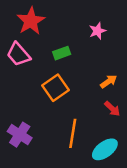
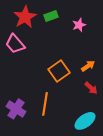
green rectangle: (62, 53) -> (51, 16), moved
orange square: (55, 88) -> (59, 71), moved
orange line: (73, 133) -> (45, 104), moved

